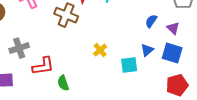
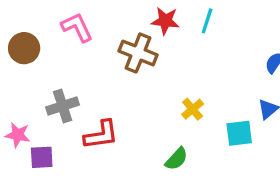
green semicircle: (63, 83) -> (177, 159), moved, turned -119

